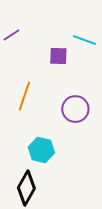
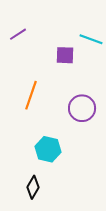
black diamond: (26, 188) -> (33, 187), size x0.7

